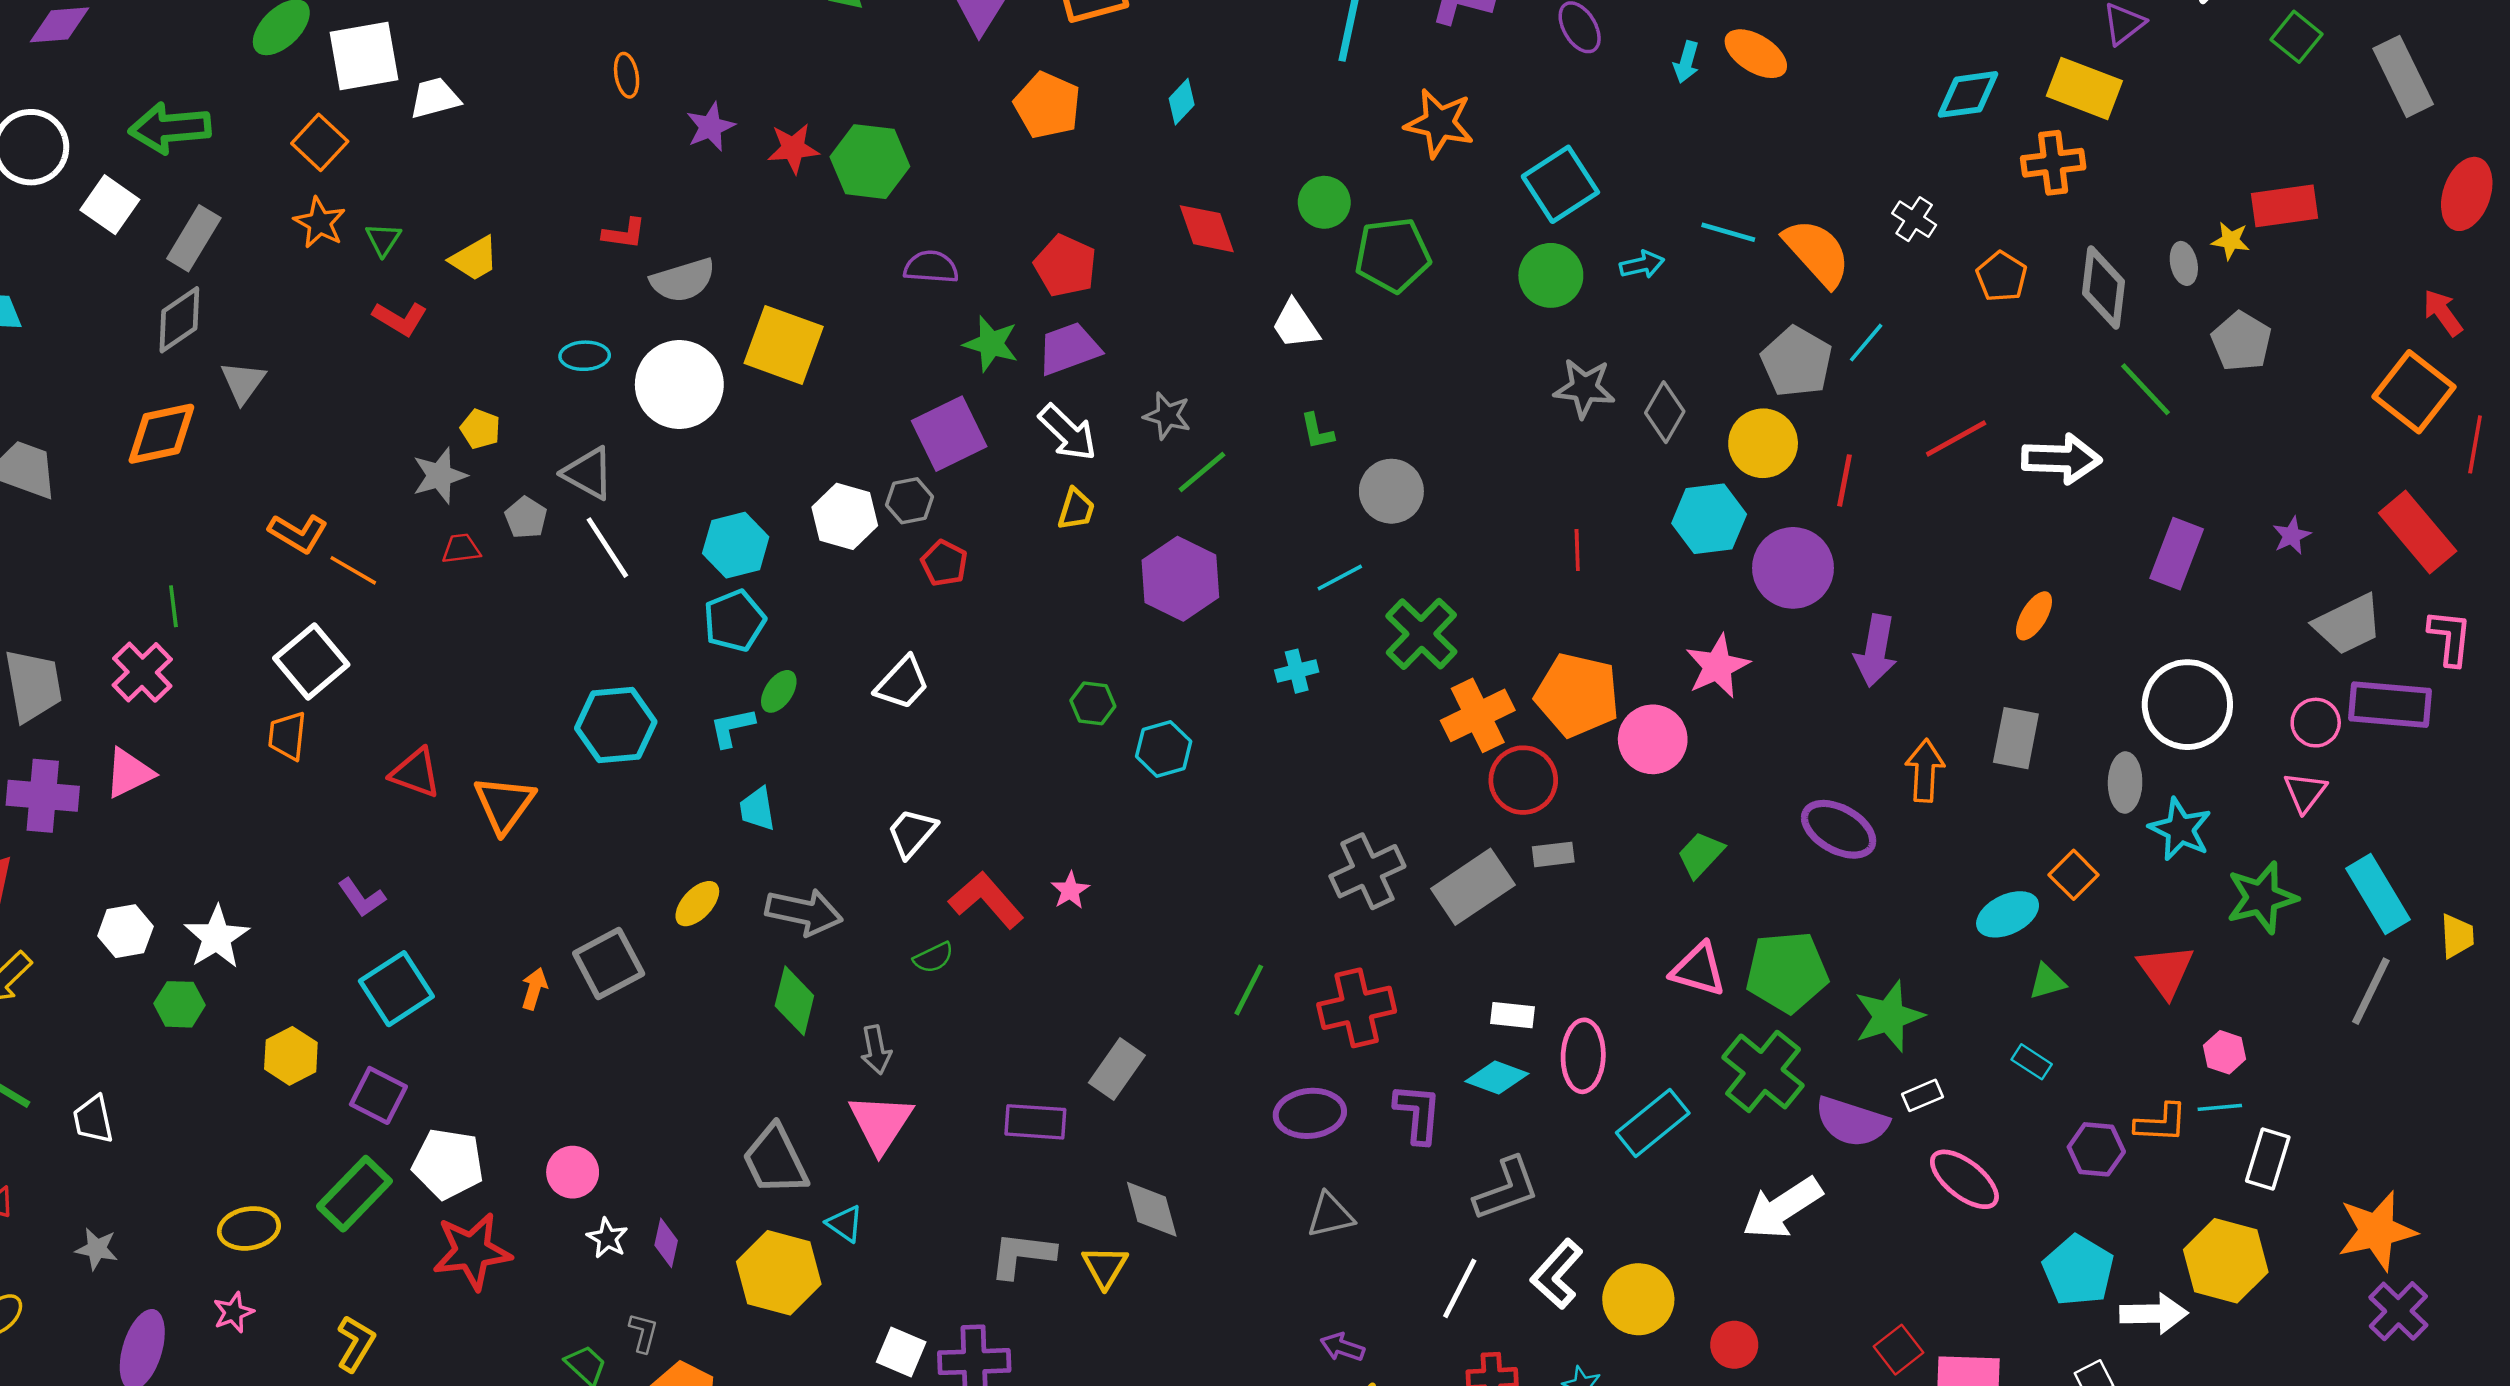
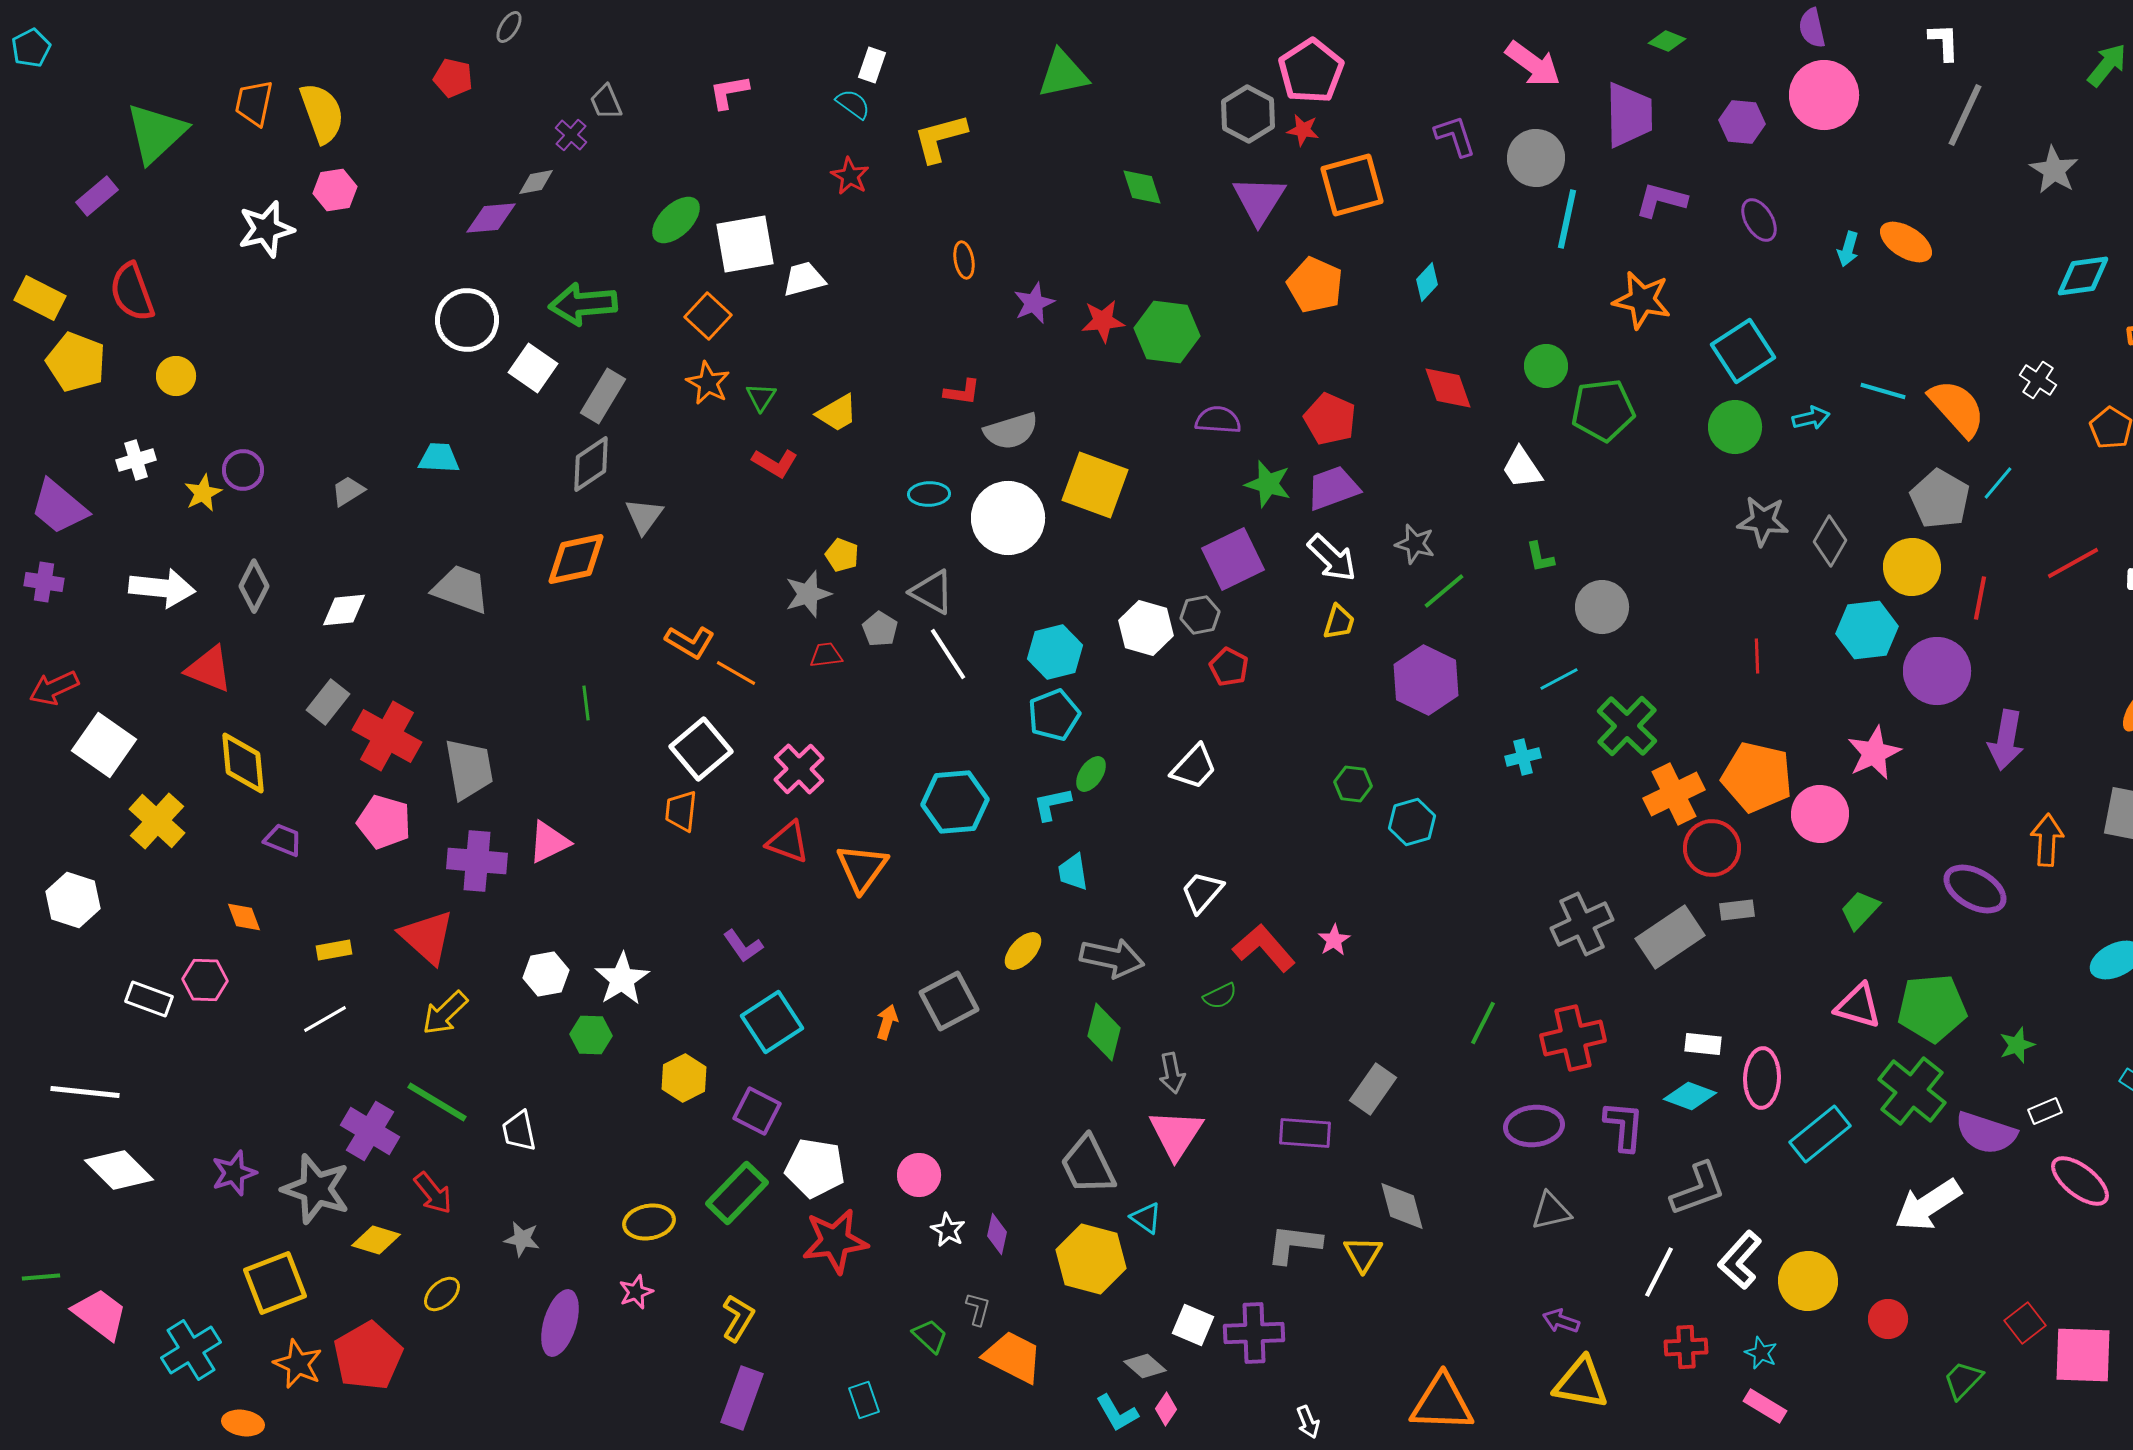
pink cross: (142, 672) -> (799, 769), moved
green star: (1889, 1016) -> (2017, 1045), size x0.6

